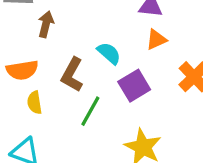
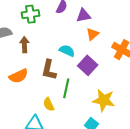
yellow semicircle: (34, 103) -> (49, 104), moved

